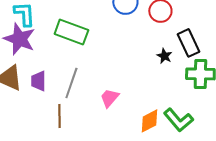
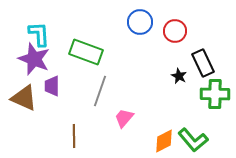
purple trapezoid: (38, 81) -> (52, 86), moved
gray line: (71, 83) -> (100, 91), moved

